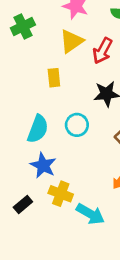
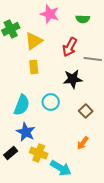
yellow triangle: (71, 41) -> (34, 41), moved
black rectangle: (23, 204) -> (11, 153), moved

